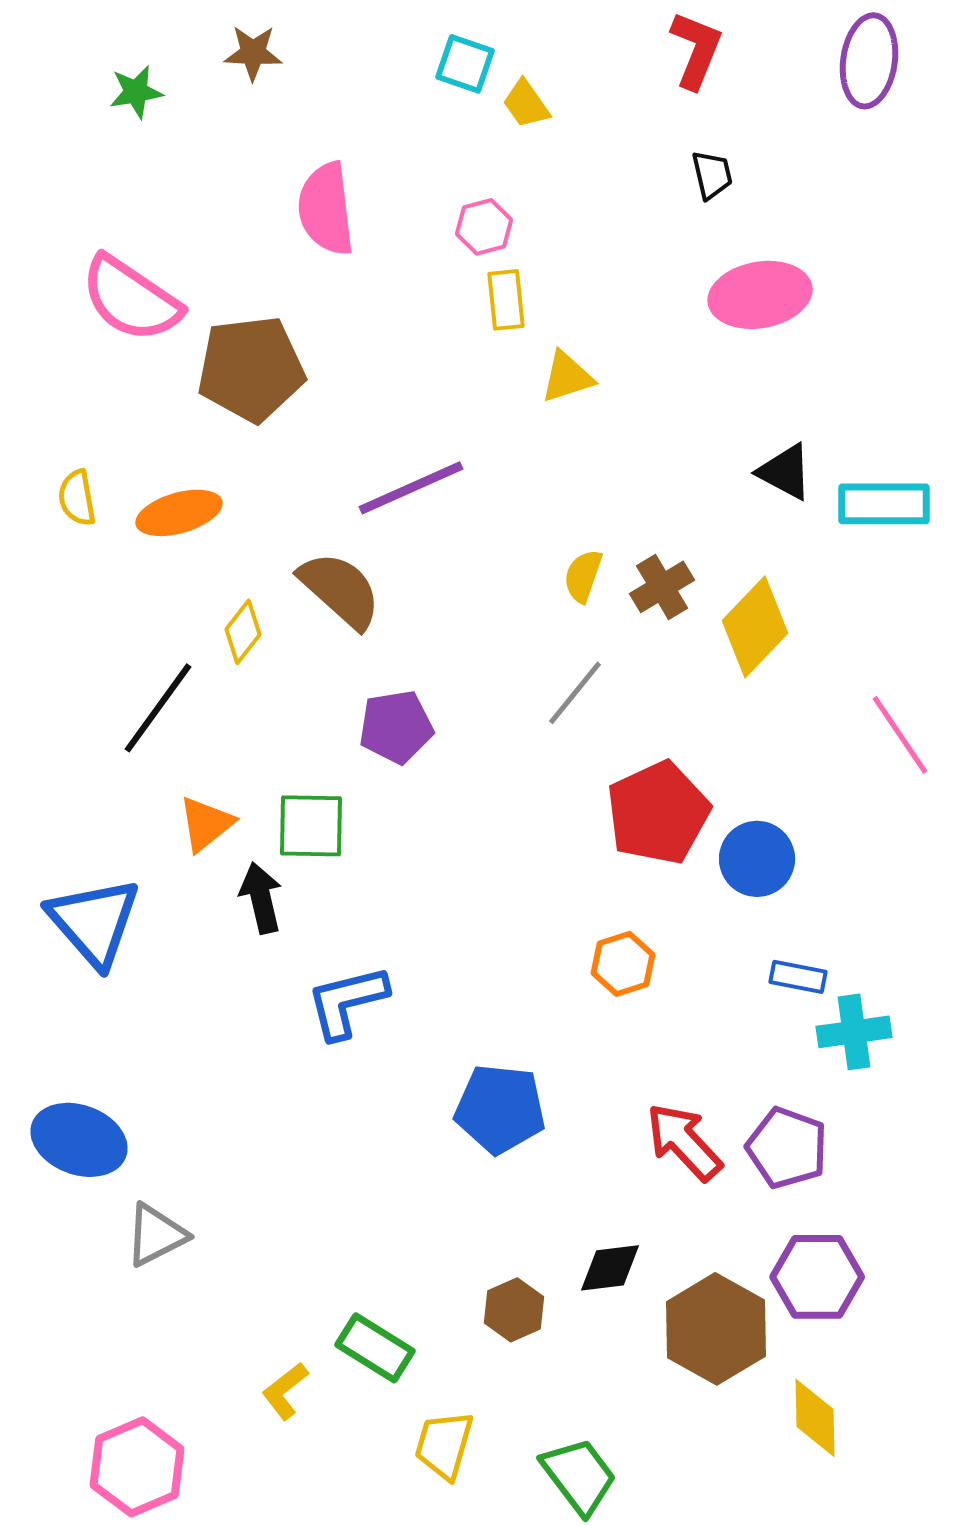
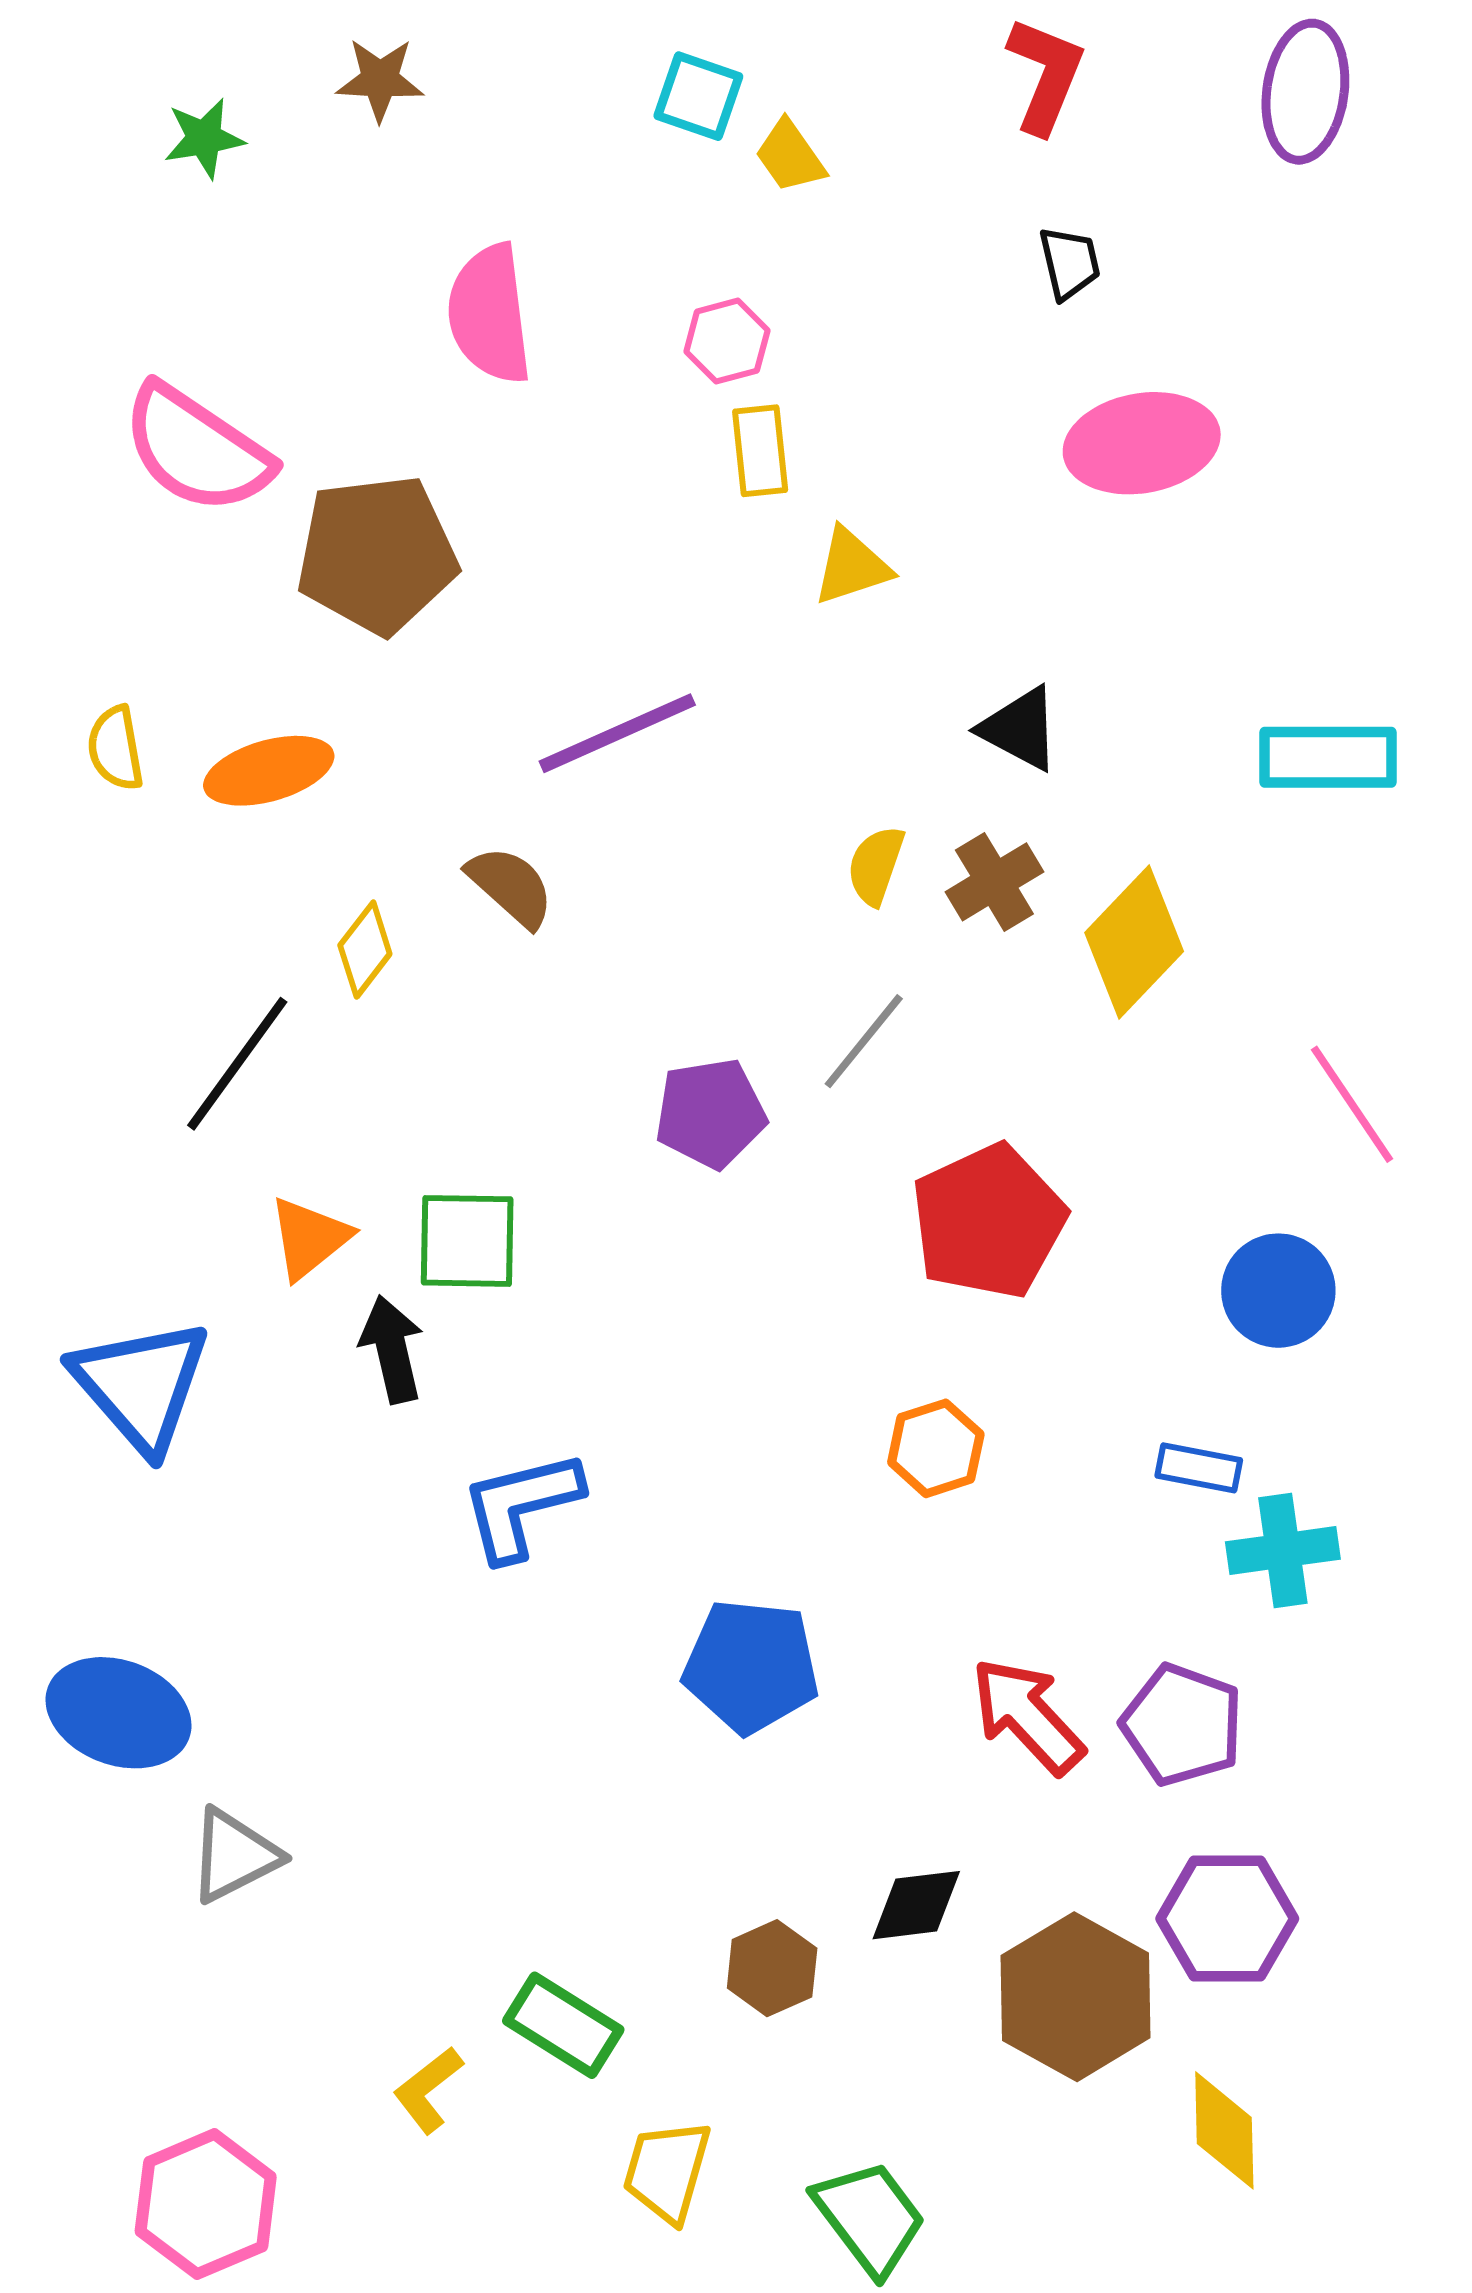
black triangle: (785, 472) -> (1020, 729), moved
brown semicircle: (340, 590) -> (511, 886), size x0.7
purple pentagon: (396, 727) -> (710, 1113), moved
blue circle: (757, 859) -> (1278, 1291), moved

